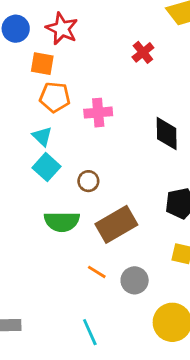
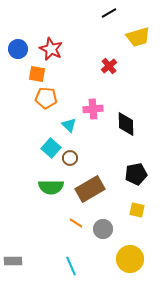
pink cross: (98, 113) -> (93, 109), moved
cyan triangle: (42, 136) -> (69, 125), moved
cyan square: (46, 167) -> (51, 148), moved

